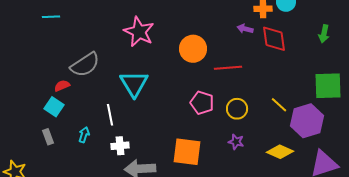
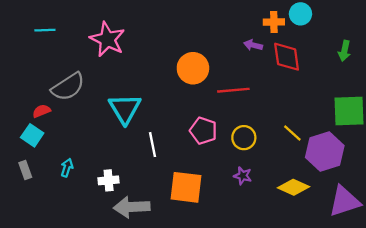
cyan line: (51, 17) -> (45, 30), moved
pink star: (139, 32) -> (107, 39), moved
white line: (110, 115) -> (152, 145), moved

